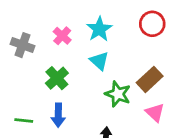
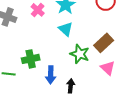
green cross: (57, 78) -> (31, 59), moved, turned 30
blue arrow: (58, 115) -> (51, 75), moved

